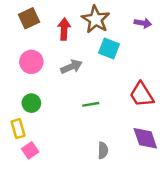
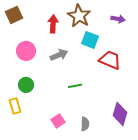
brown square: (29, 18) -> (14, 15), moved
red trapezoid: (142, 95) -> (110, 60), moved, turned 145
purple diamond: (145, 138) -> (120, 114), turned 35
pink square: (30, 150) -> (58, 121), moved

